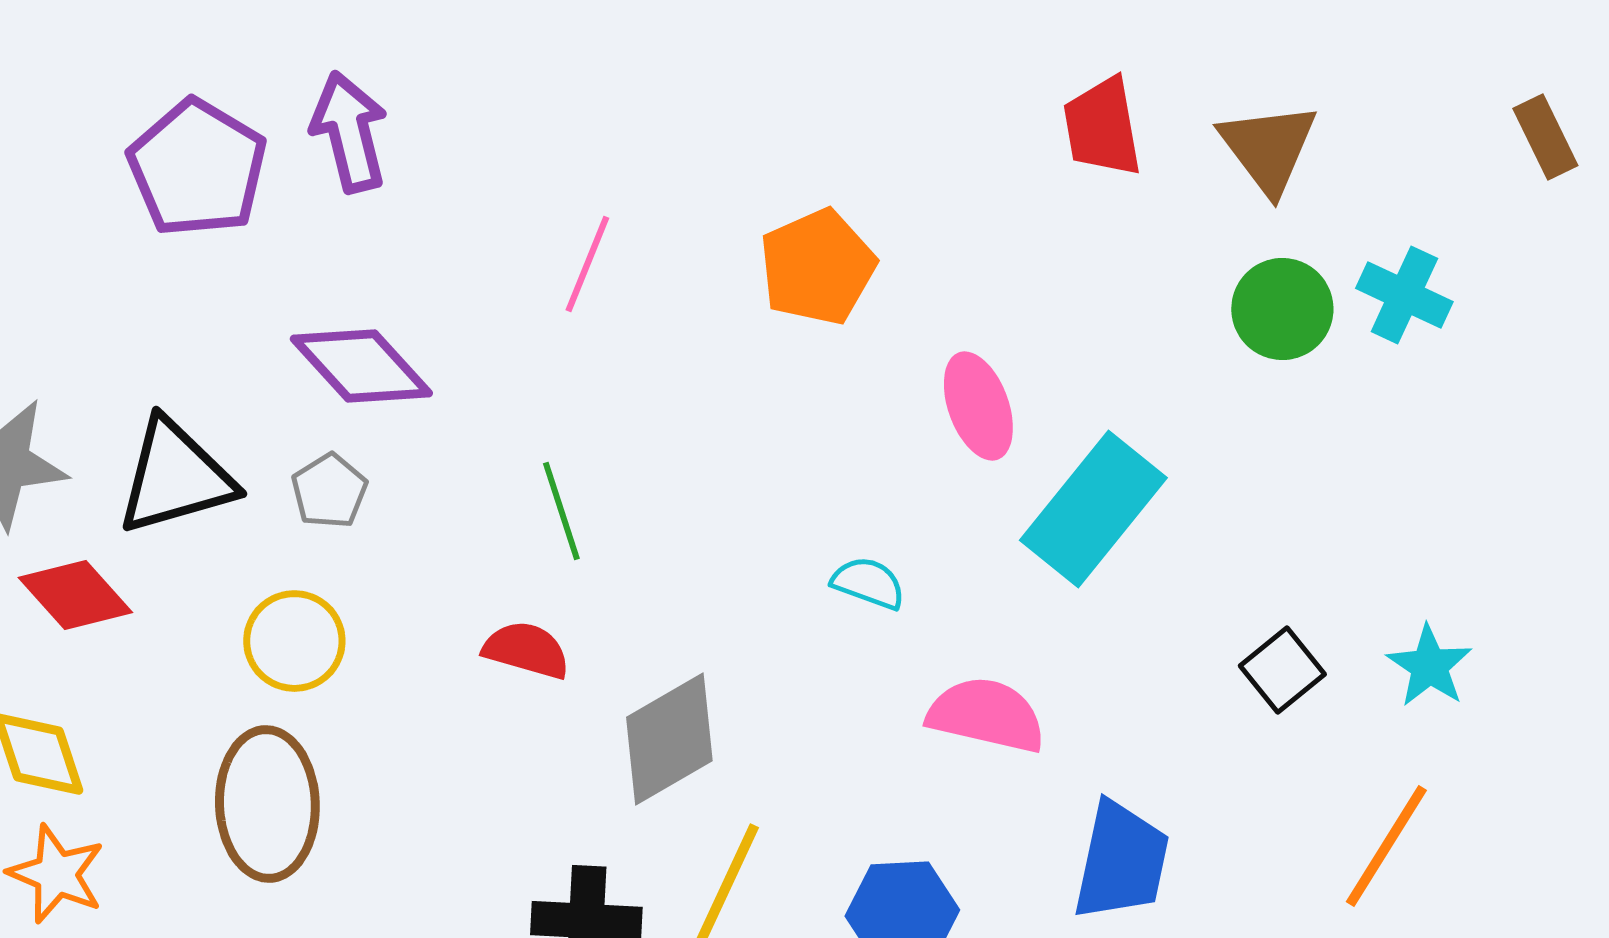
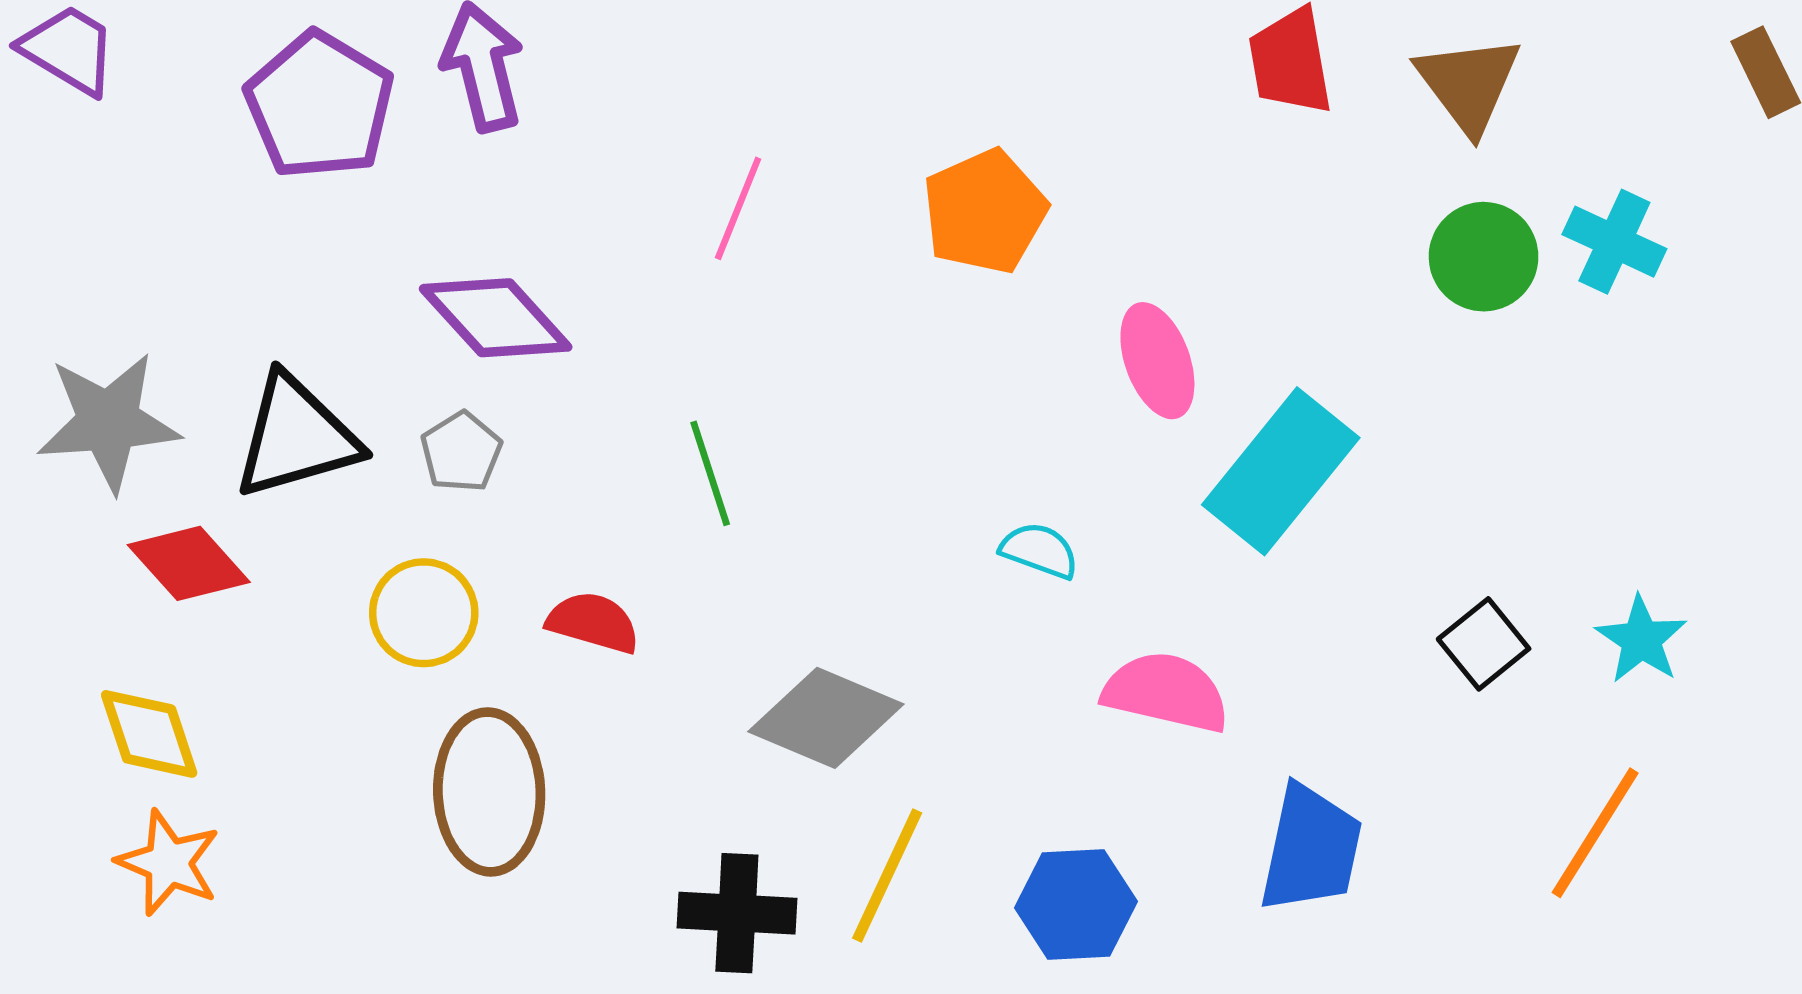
red semicircle: (526, 650) -> (593, 622), moved
gray diamond: (669, 739) -> (826, 718), turned 53
brown ellipse: (267, 804) -> (489, 792), moved

